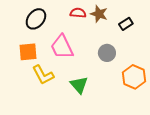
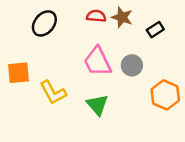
pink trapezoid: (62, 47) -> (97, 62), moved
orange square: (28, 52) -> (18, 73), moved

